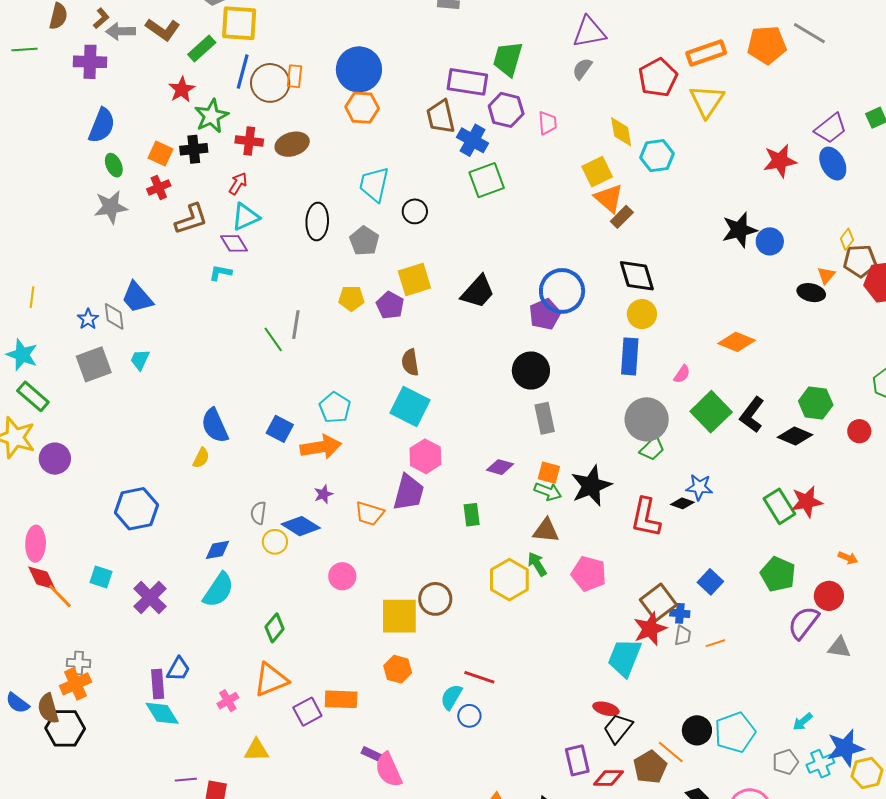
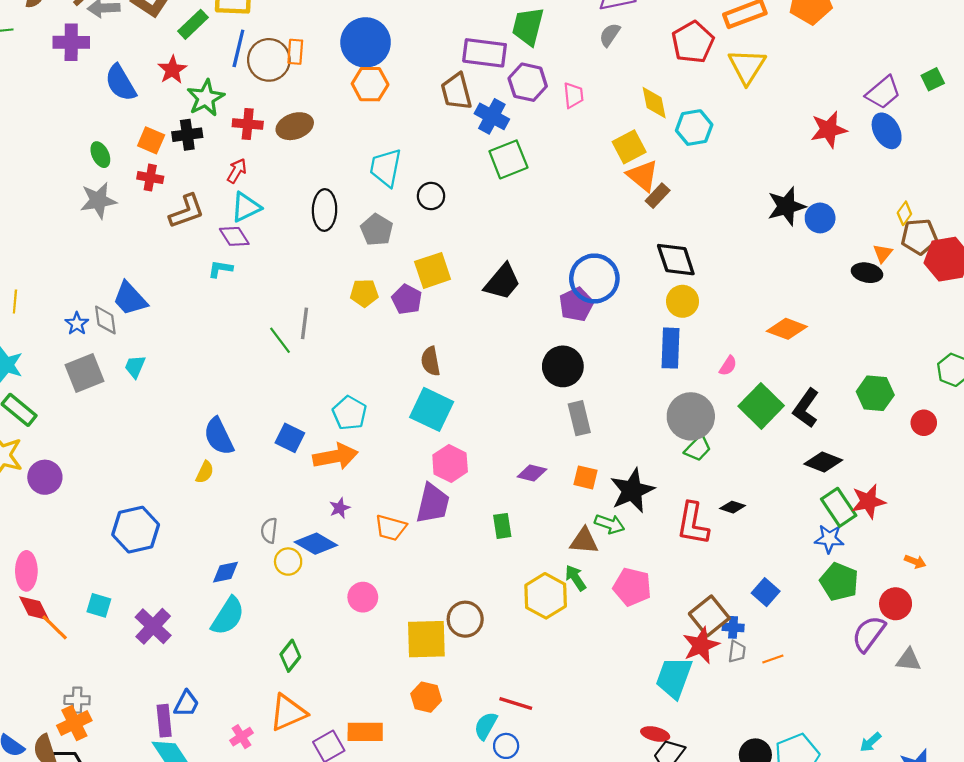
blue semicircle: (102, 125) -> (121, 83), moved, turned 129
red cross: (159, 187) -> (150, 178), turned 35
black diamond: (795, 436) -> (823, 462), moved
blue star: (699, 487) -> (829, 539), moved
green arrow: (548, 492) -> (610, 524), moved

